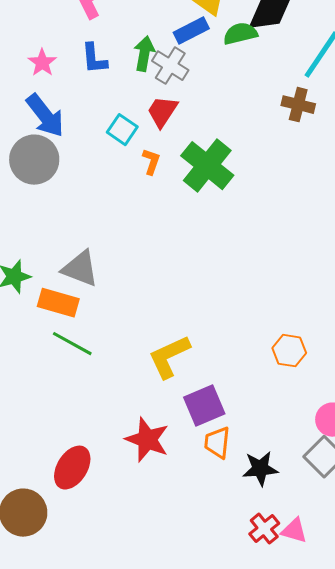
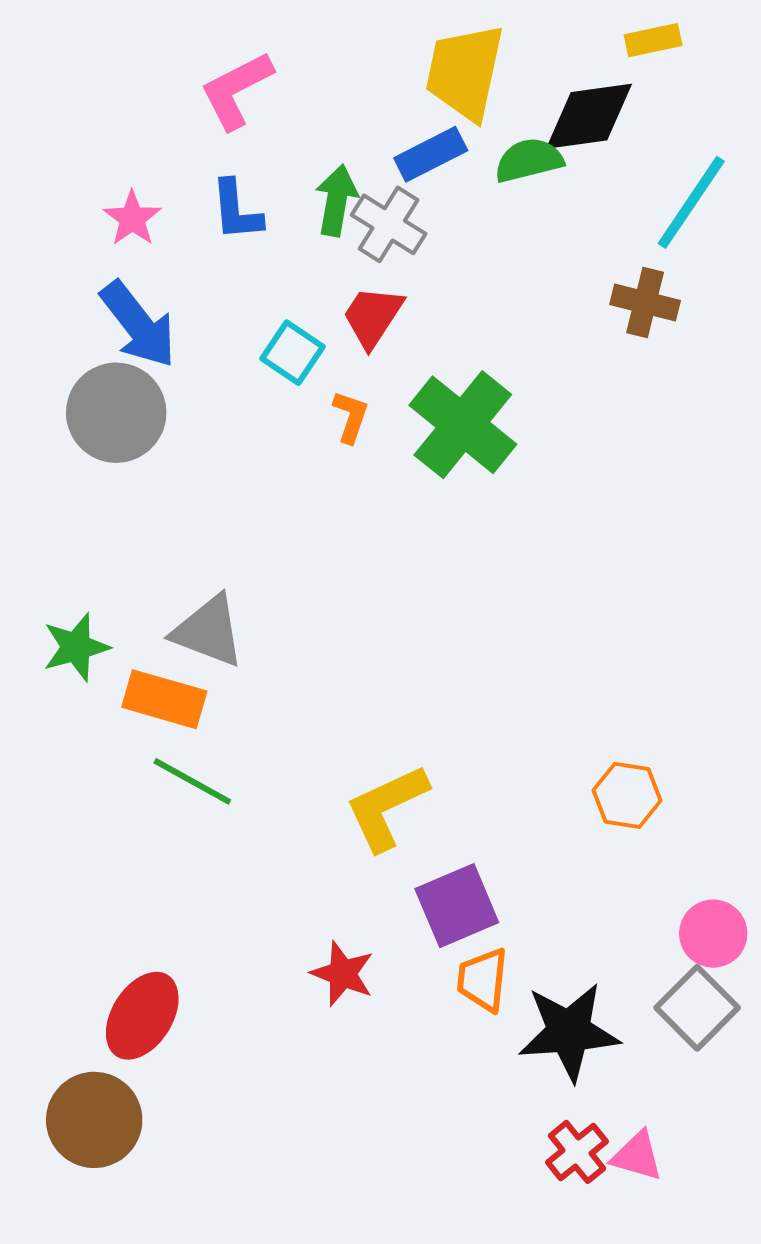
red star: (147, 440) -> (343, 974), size x0.7
red ellipse: (72, 468) -> (142, 1016), moved
black star: (260, 469) -> (569, 1032), size x1.4

